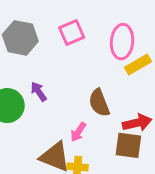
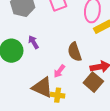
brown square: (128, 145) -> (93, 82), turned 30

